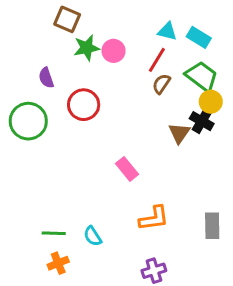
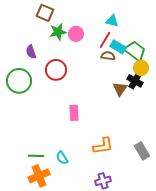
cyan rectangle: (199, 37) -> (118, 47), moved
brown semicircle: (161, 84) -> (108, 56), turned 64
pink rectangle: (127, 169) -> (74, 113), moved, turned 35
gray rectangle: (212, 226) -> (142, 151), turned -30
orange cross: (58, 263) -> (39, 176), size x1.5

